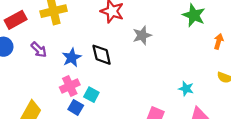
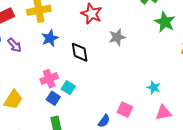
purple arrow: (39, 50) -> (14, 45), moved
blue star: (72, 58) -> (50, 38), moved

